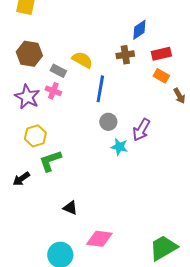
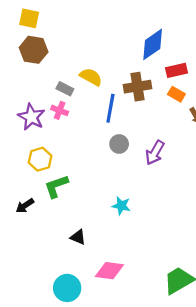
blue diamond: (139, 30) -> (153, 44), size x1.4
brown hexagon: (29, 54) -> (34, 50), moved
brown cross: (125, 55) -> (137, 87), moved, size x1.4
cyan star: (119, 147) -> (121, 206), moved

